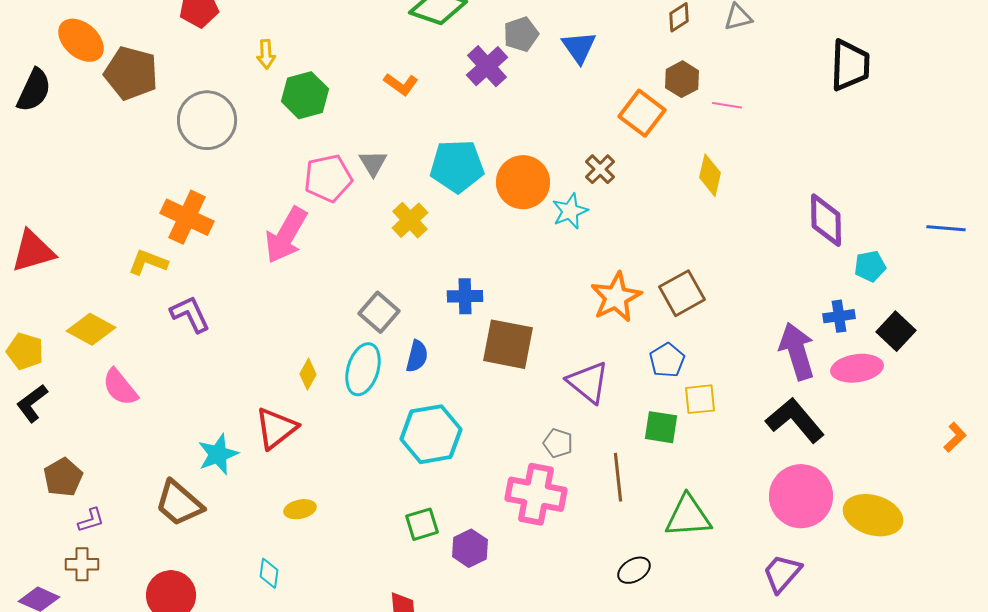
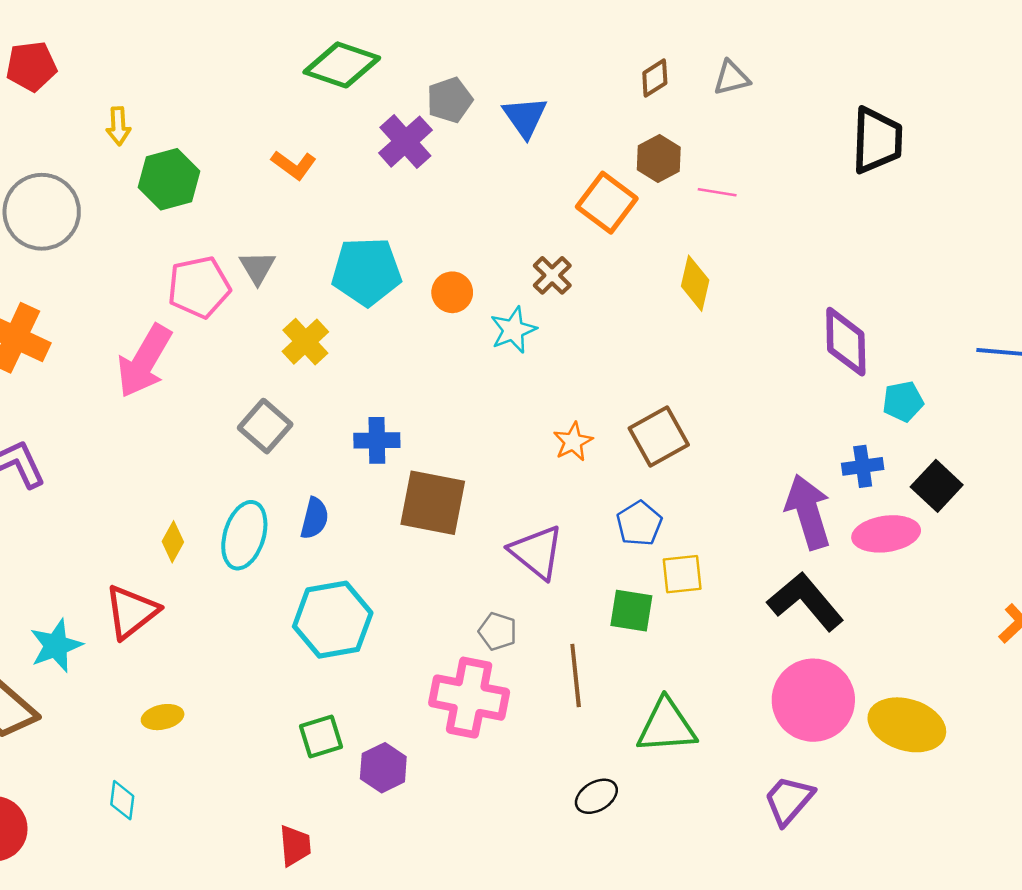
orange circle: (523, 182) -> (452, 292), size x0.6
orange star: (616, 297) -> (573, 442), size x0.6
gray square: (379, 312) -> (265, 426), moved

